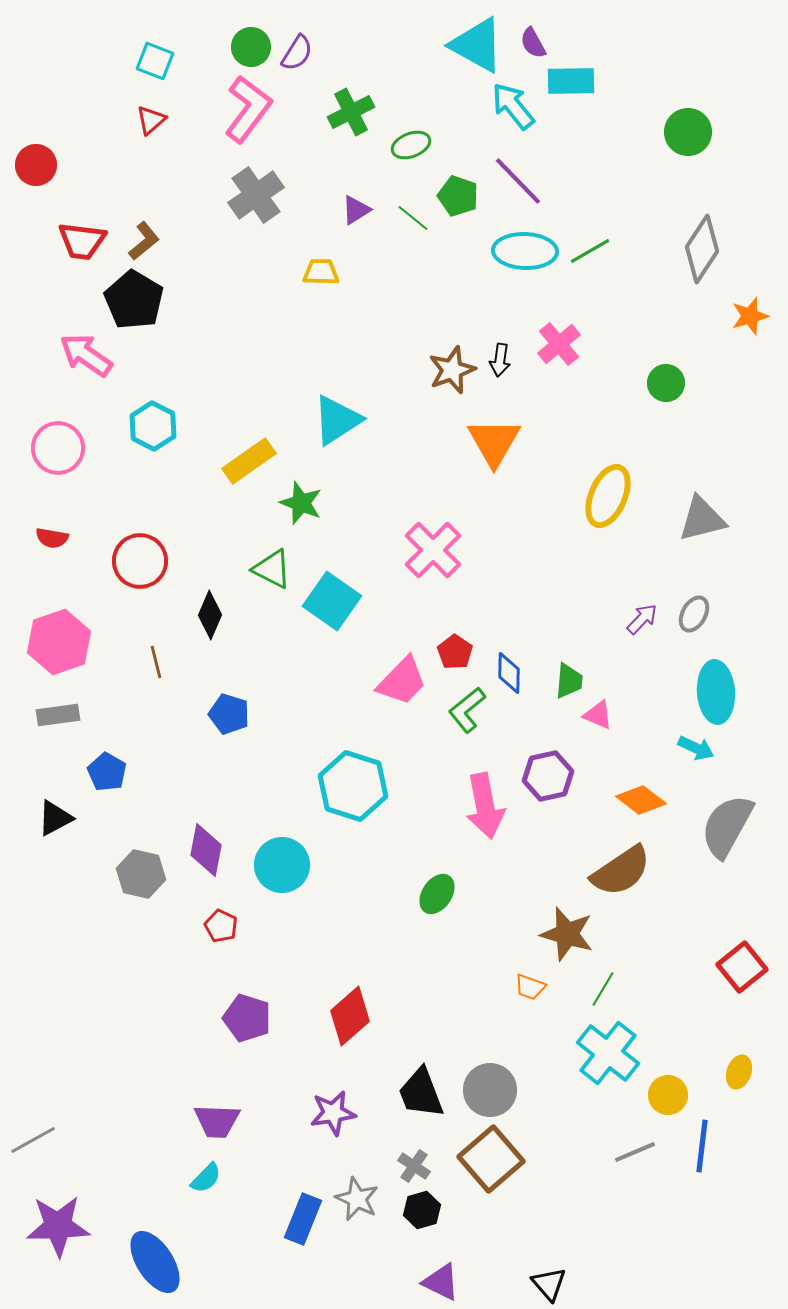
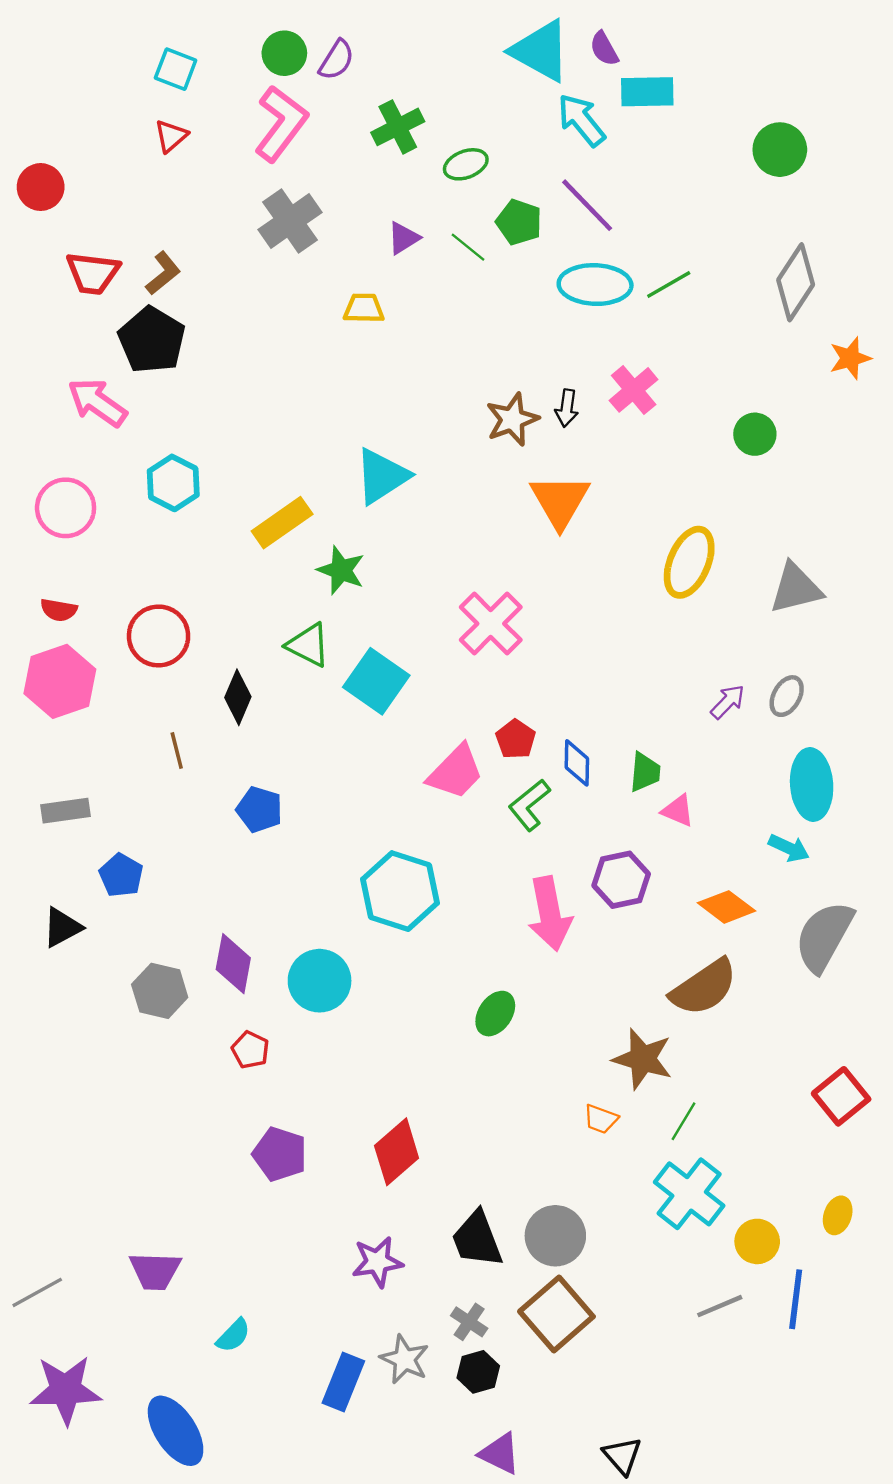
pink hexagon: (59, 642) -> (60, 681), moved
purple trapezoid: (217, 1121) -> (155, 1271), moved

